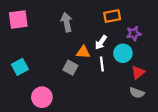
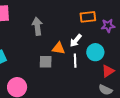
gray arrow: (67, 22) -> (37, 26), moved
purple star: (134, 33) -> (108, 26), moved
gray square: (70, 68) -> (46, 62), turned -32

